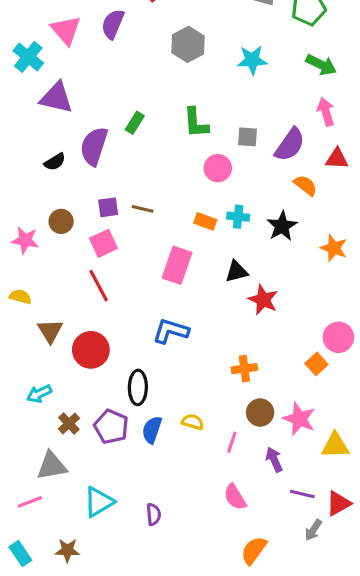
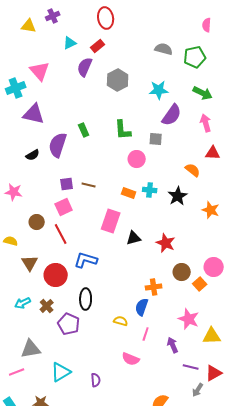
purple semicircle: (113, 24) -> (85, 67), moved
cyan cross: (28, 57) -> (16, 88), turned 30
green rectangle: (135, 123) -> (84, 130), turned -56
purple semicircle: (290, 145) -> (172, 115), moved
brown circle: (61, 221) -> (37, 222), moved
pink star: (25, 240) -> (14, 192), moved
black triangle: (237, 272) -> (134, 238), moved
blue L-shape: (171, 331) -> (86, 260), moved
brown circle: (260, 413) -> (182, 272), moved
brown cross: (69, 423) -> (47, 306), moved
blue semicircle: (152, 430) -> (142, 307), moved
pink semicircle: (235, 497) -> (131, 359), moved, turned -36

